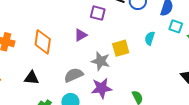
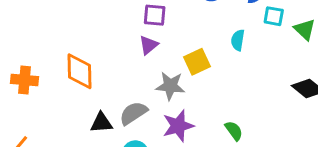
purple triangle: (81, 35) -> (149, 45), moved
black triangle: (32, 78) -> (101, 123), moved

